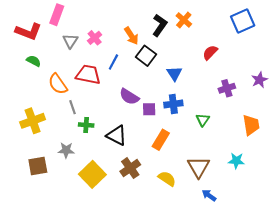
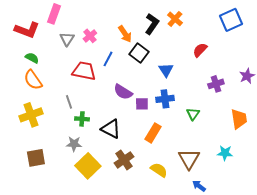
orange semicircle: (58, 84) -> (33, 80), moved
gray star: (66, 150) -> (74, 144), moved

